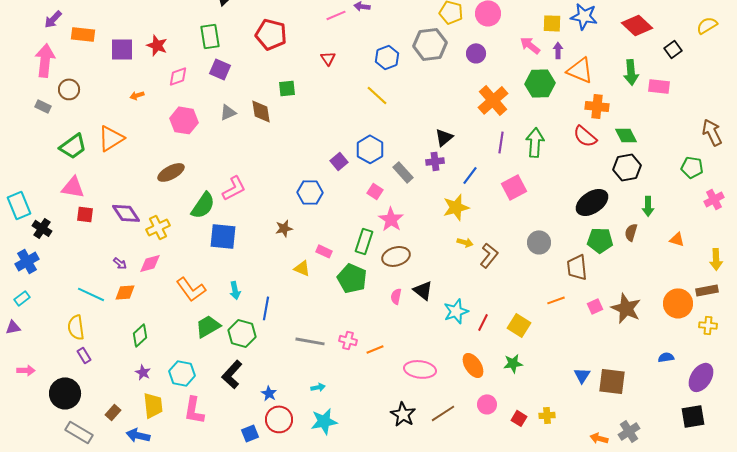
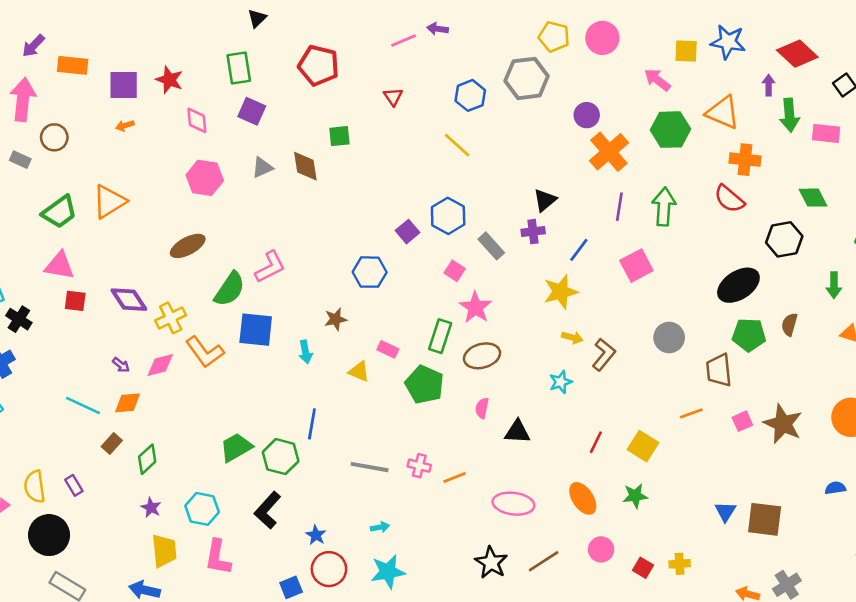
purple arrow: (558, 50) -> (769, 85), moved
purple circle: (476, 53) -> (587, 115), moved
pink diamond: (178, 76) -> (197, 120), turned -75
orange arrow: (137, 95) -> (125, 126), moved
green diamond: (626, 135) -> (813, 198), moved
green arrow: (648, 206) -> (834, 285), moved
orange L-shape: (191, 289) -> (205, 352), moved
cyan arrow: (235, 290) -> (305, 352), moved
black triangle: (423, 290) -> (517, 432), moved, turned -35
cyan star: (456, 311) -> (561, 382), moved, size x0.7
yellow semicircle: (76, 327) -> (35, 487), moved
brown rectangle: (113, 412) -> (112, 443), moved

